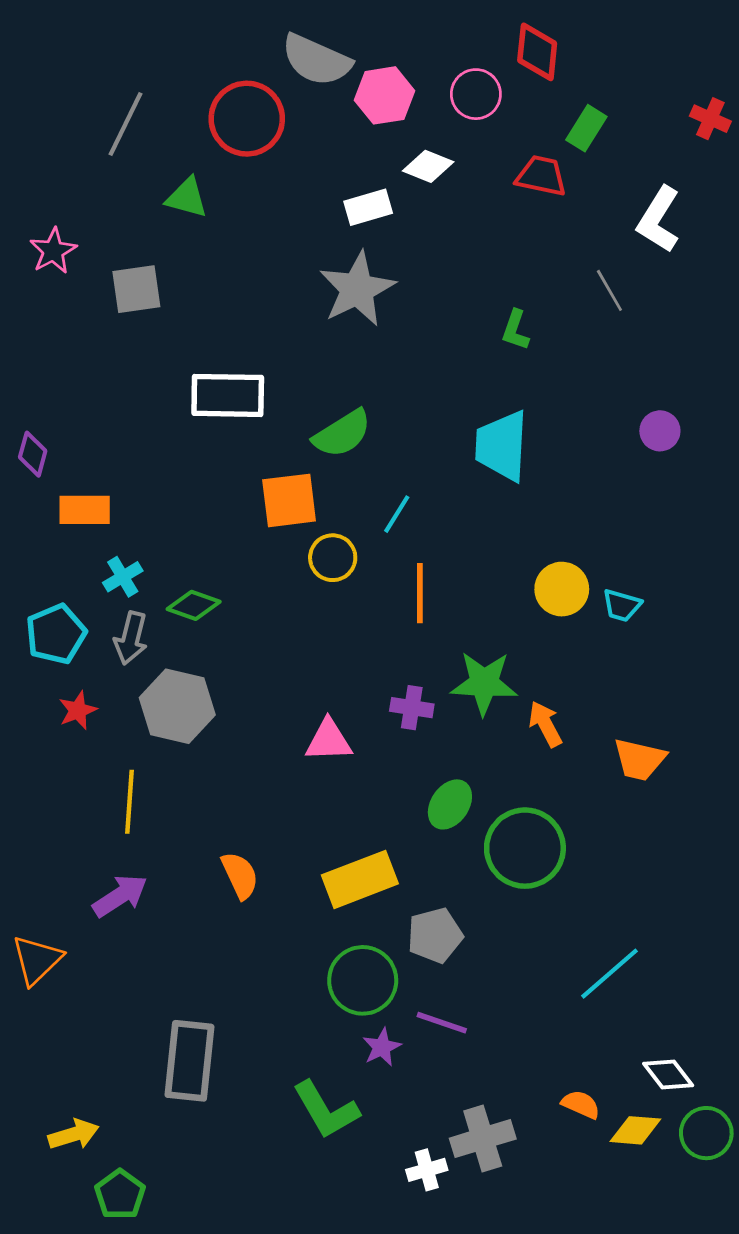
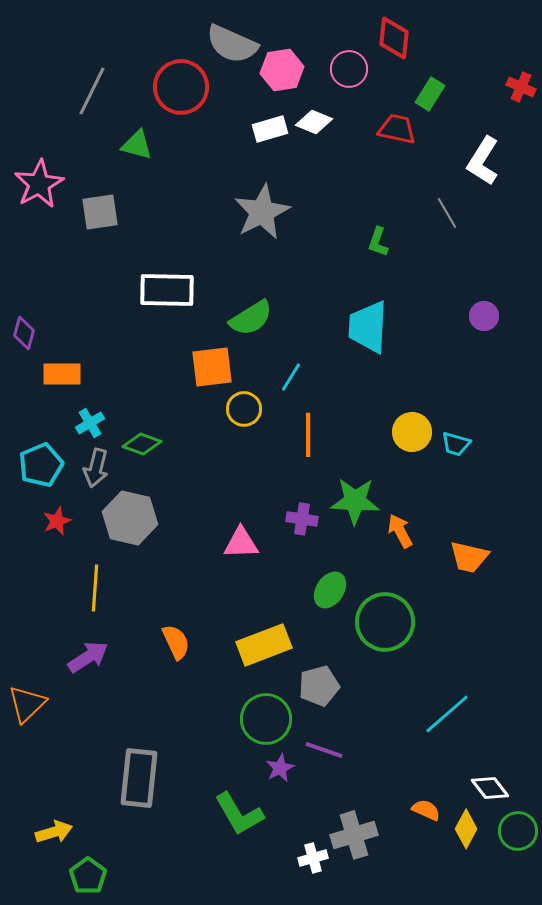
white rectangle: (368, 207) -> (270, 129), moved
pink star: (53, 251) -> (39, 184), size x1.4
yellow diamond: (635, 1130) -> (466, 829), turned -66

